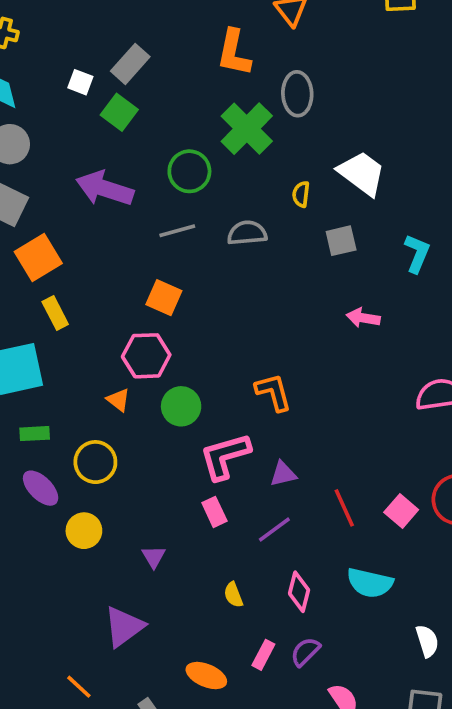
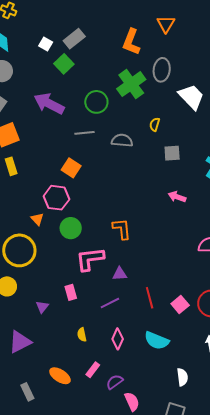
white trapezoid: (362, 173) -> (191, 97), moved
yellow circle: (95, 462) -> (19, 250), size x1.4
pink rectangle: (214, 512) -> (71, 292), moved
purple semicircle: (305, 652) -> (115, 382), moved

